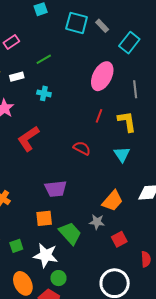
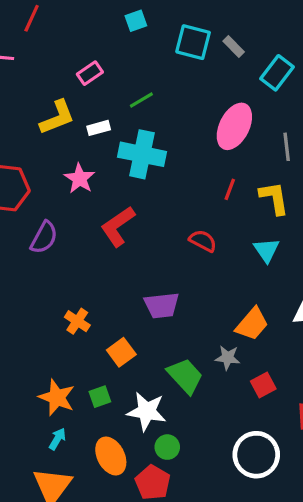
cyan cross: (44, 93) -> (142, 154), size x2.0
orange square: (44, 218) -> (121, 352), moved, turned -30

